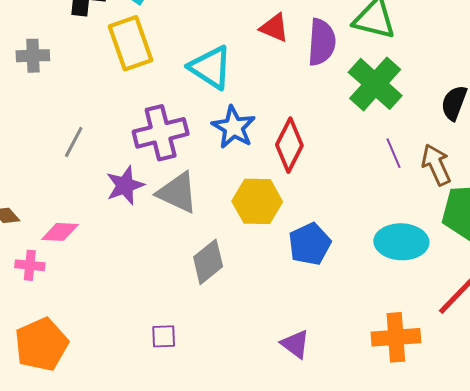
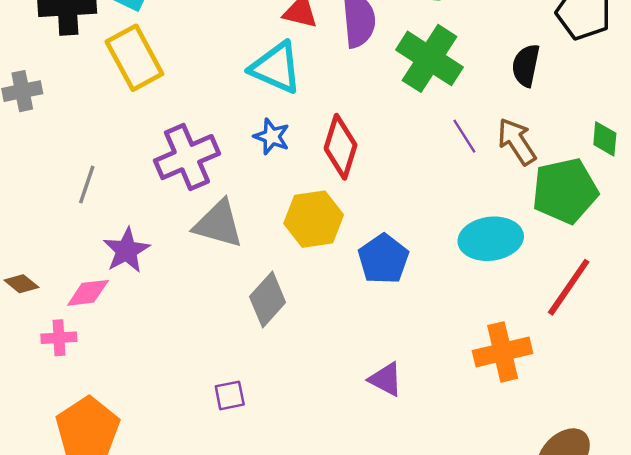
cyan triangle: (211, 67) -> (276, 68), moved
blue star: (234, 127) -> (272, 137), size x0.7
purple star: (125, 185) -> (126, 250), moved

